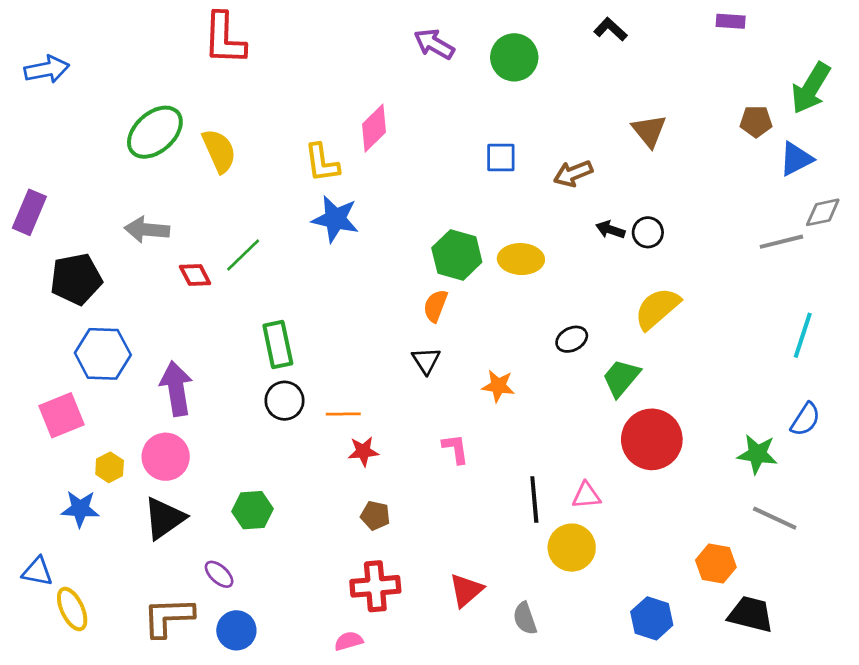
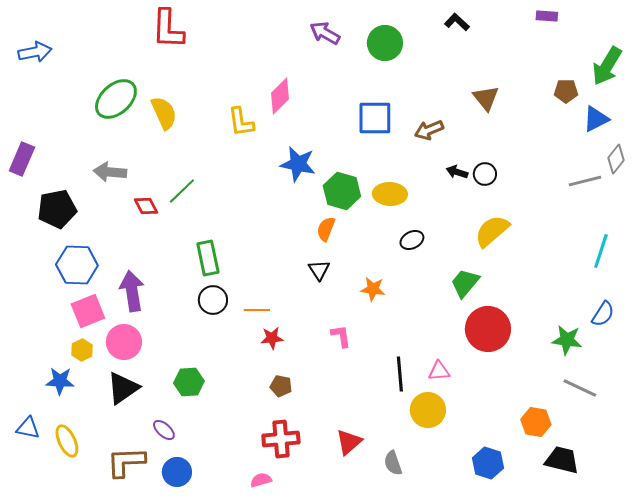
blue square: (501, 158) -> (375, 118), size x1.5
gray diamond: (823, 212) -> (616, 159), turned -40
blue star: (335, 219) -> (298, 164), moved
black ellipse: (572, 339) -> (412, 240), moved
pink square: (61, 415) -> (88, 311), moved
yellow ellipse: (72, 609) -> (67, 441), moved

